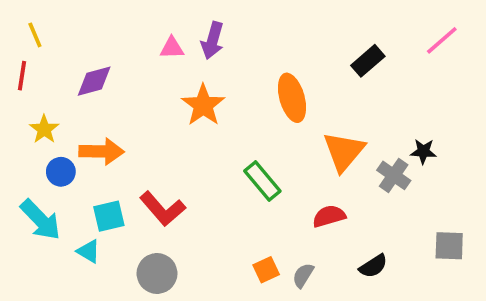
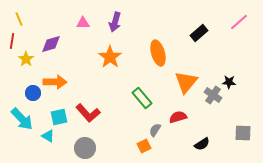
pink triangle: (172, 48) -> (83, 23), moved
yellow star: (44, 129) -> (26, 59), moved
gray semicircle: (303, 275) -> (155, 130), moved

